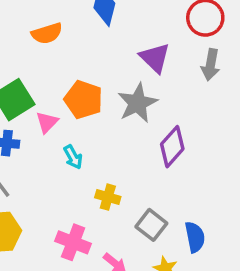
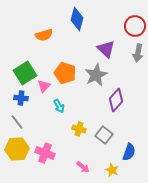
gray square: (151, 225) -> (104, 135), moved
blue semicircle: (195, 237) -> (129, 152), turned 30
pink cross: (73, 242) -> (45, 153), moved

